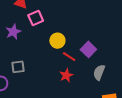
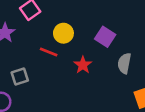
red line: (69, 57) -> (49, 52), moved
red star: (66, 75) -> (83, 65), moved

